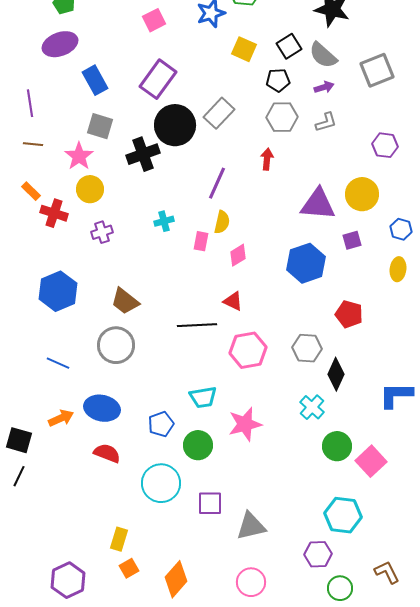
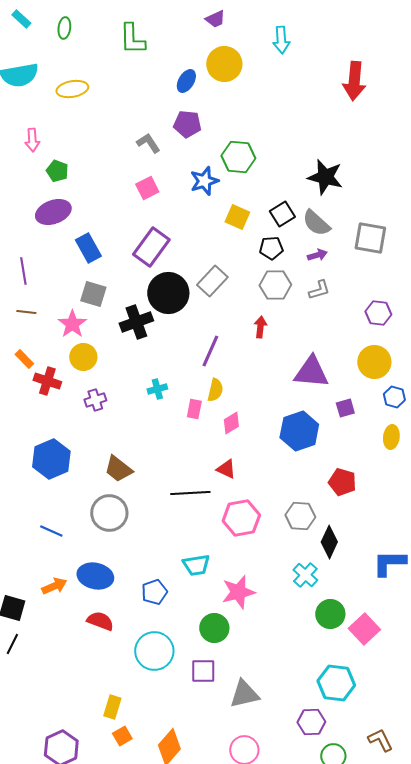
gray square: (377, 70) -> (370, 238), turned 32
yellow circle: (362, 194) -> (374, 362), moved
green circle: (198, 445) -> (214, 628), moved

